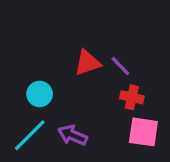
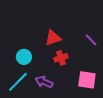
purple line: (120, 66) -> (91, 40), moved
red cross: (132, 97) -> (61, 58), moved, turned -32

